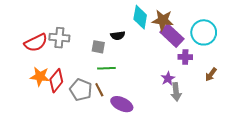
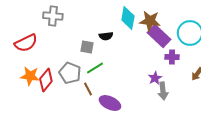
gray cross: (59, 38) -> (53, 16), moved
green line: (106, 68) -> (95, 68), turned -30
gray pentagon: (81, 90) -> (70, 73), moved

